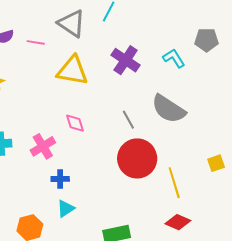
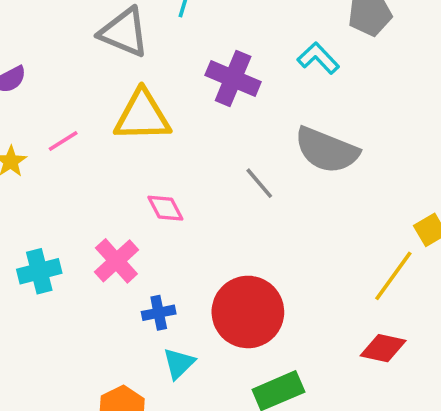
pink line: (36, 42) -> (63, 141), moved, turned -30
red circle: (137, 158) -> (248, 312), moved
yellow line: (174, 183) -> (393, 276), moved, turned 64

